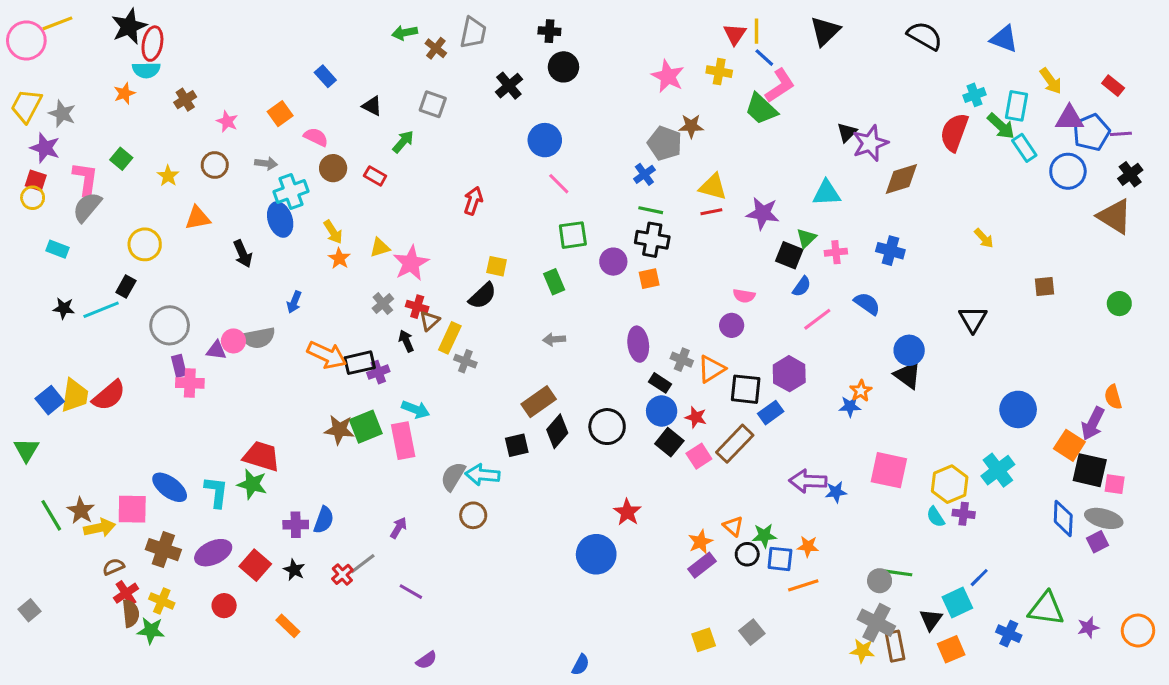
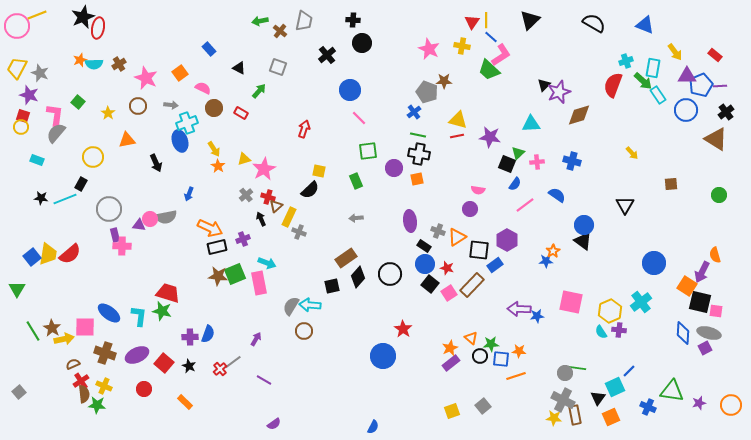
cyan semicircle: (146, 70) -> (94, 64), moved
pink star: (227, 121) -> (146, 78), size x1.6
black rectangle: (360, 363) -> (217, 247), moved

